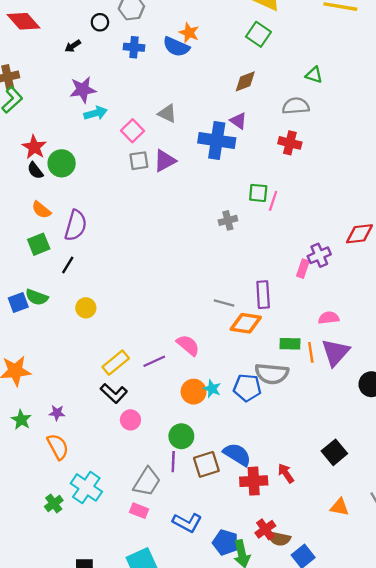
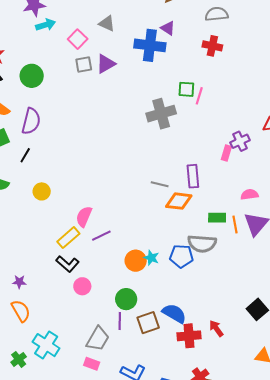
green circle: (62, 163) -> (32, 76), moved
gray cross: (228, 220) -> (161, 114), size x1.8
pink semicircle: (188, 345) -> (84, 217), moved, turned -105

